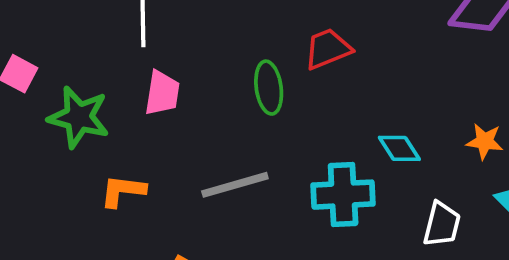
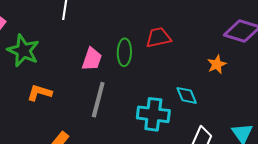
pink trapezoid: (162, 93) -> (92, 59), moved
orange star: (485, 141) -> (217, 64), moved, turned 30
gray line: (235, 185) -> (98, 100), turned -69

